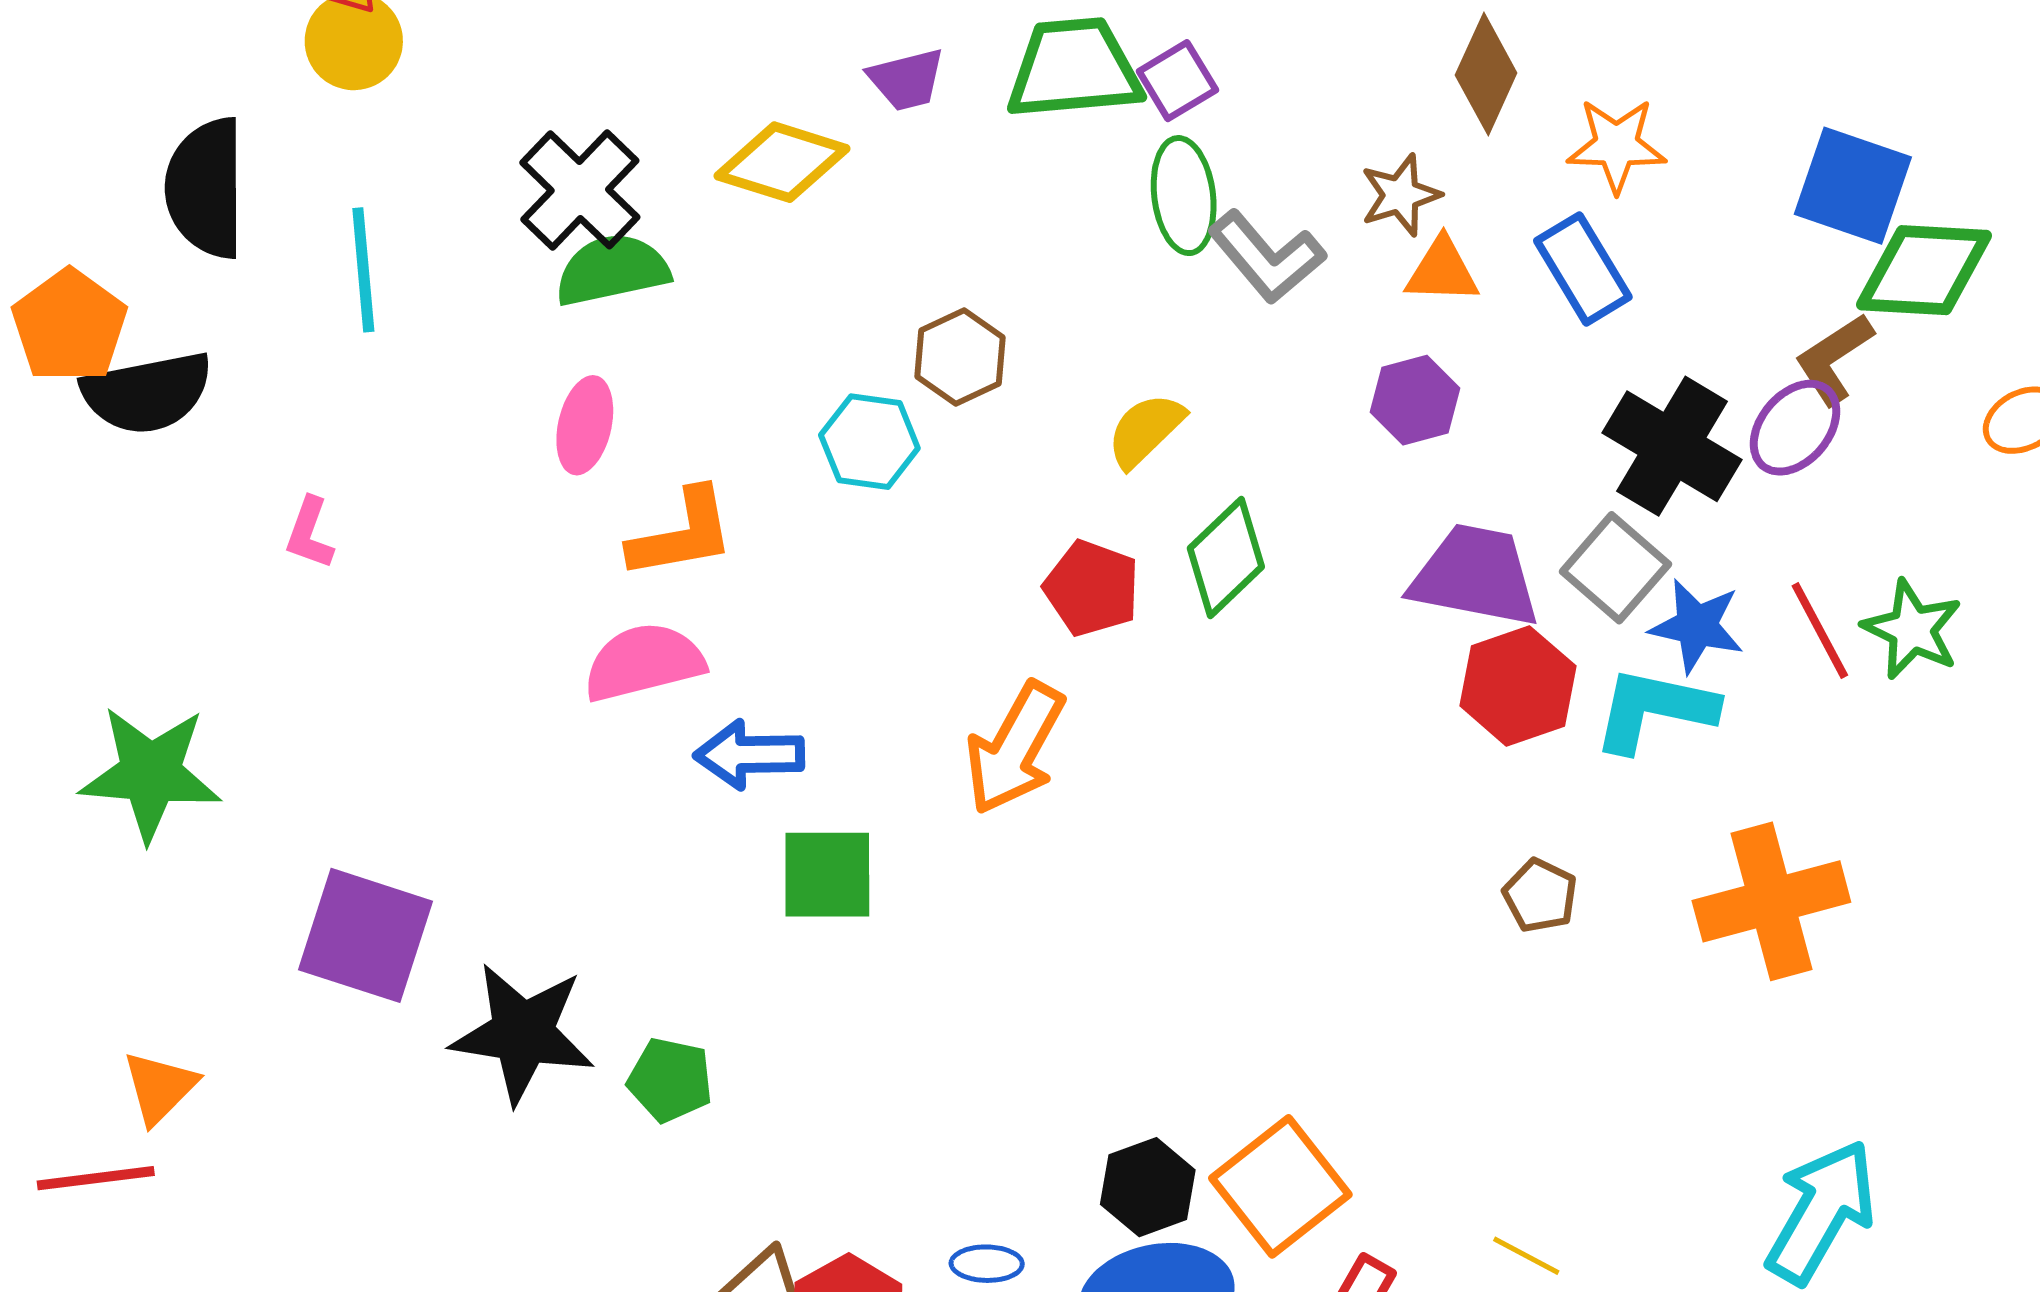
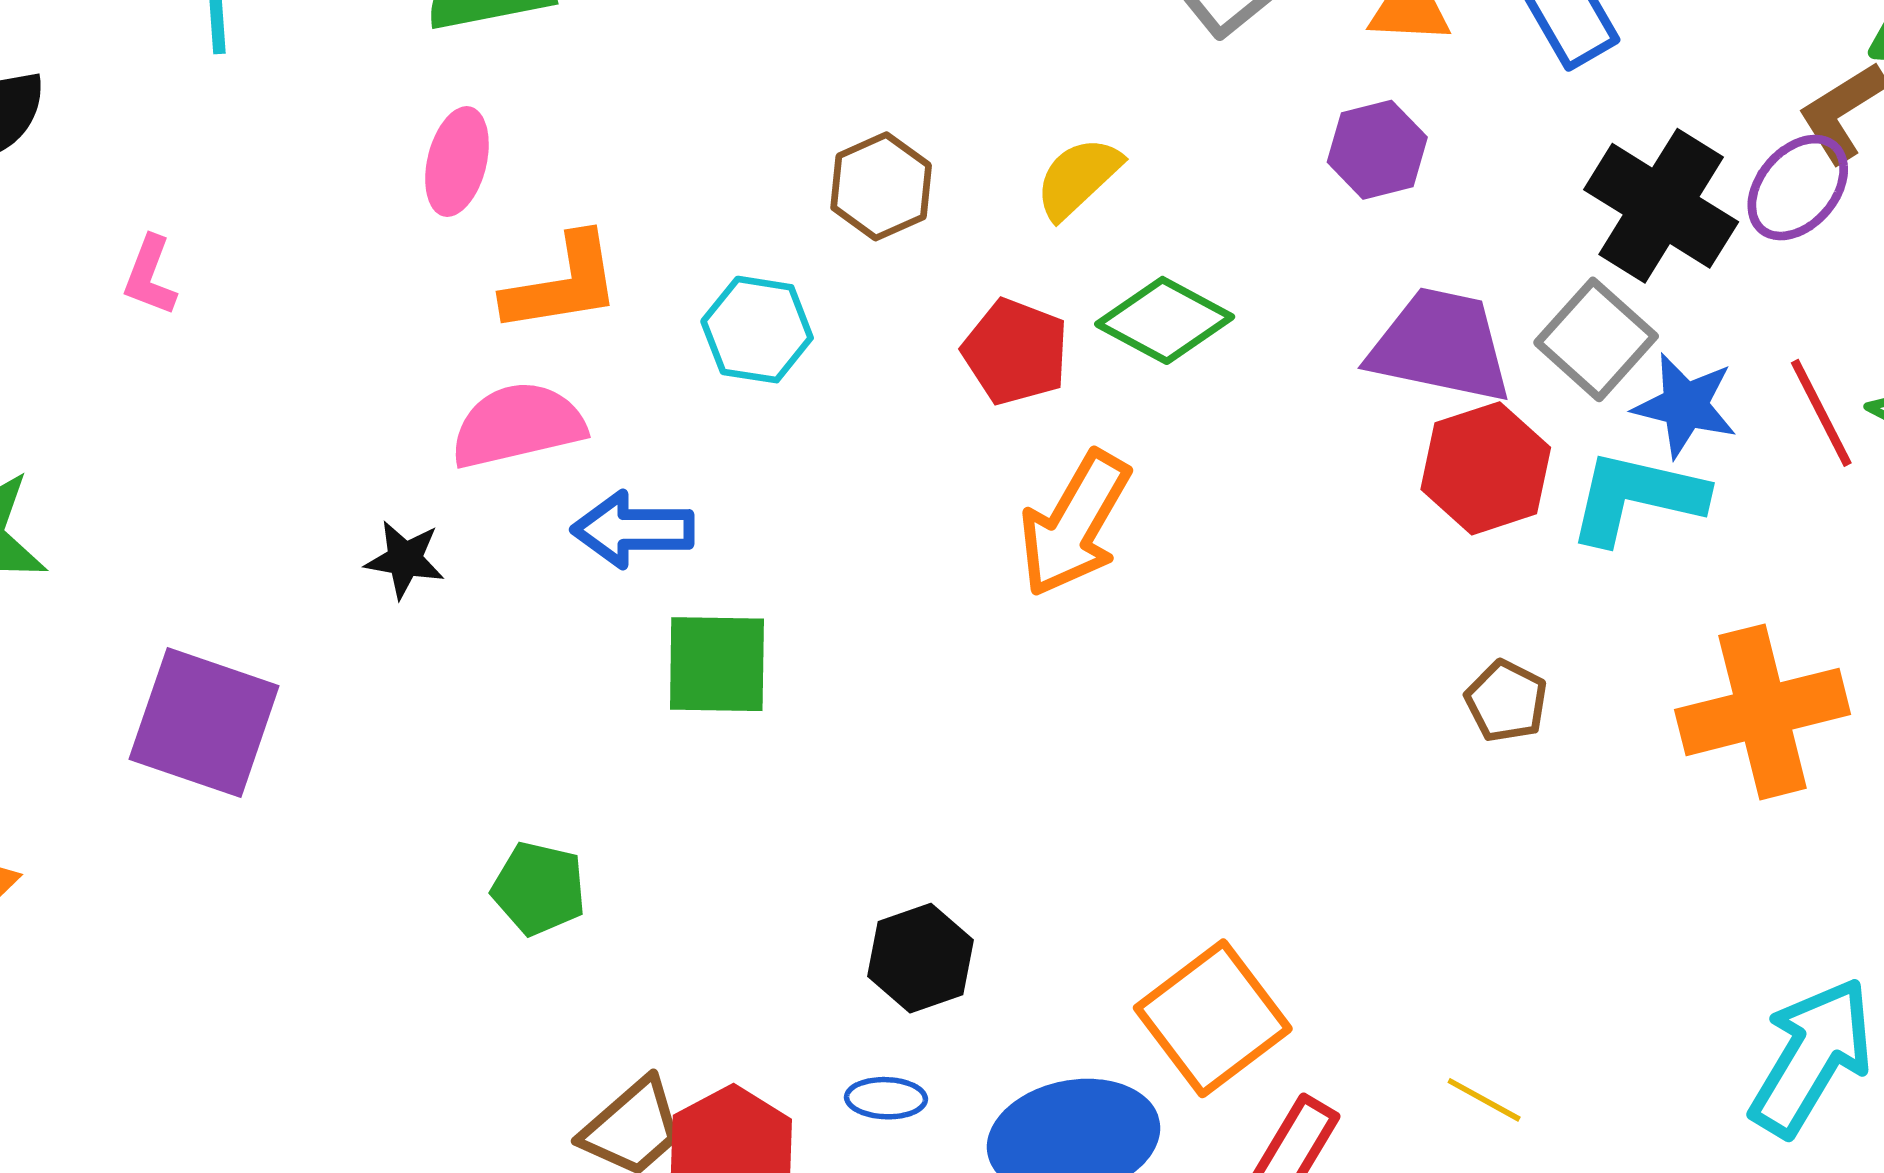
brown hexagon: (960, 357) -> (881, 186), moved
cyan hexagon: (869, 442) -> (757, 330), moved
green diamond: (1226, 558) -> (1165, 320), turned 71
orange arrow: (1015, 748) -> (1075, 524), moved
black star: (523, 1033) -> (405, 559), moved, size x0.5
black hexagon: (1148, 1187) -> (921, 958), moved

